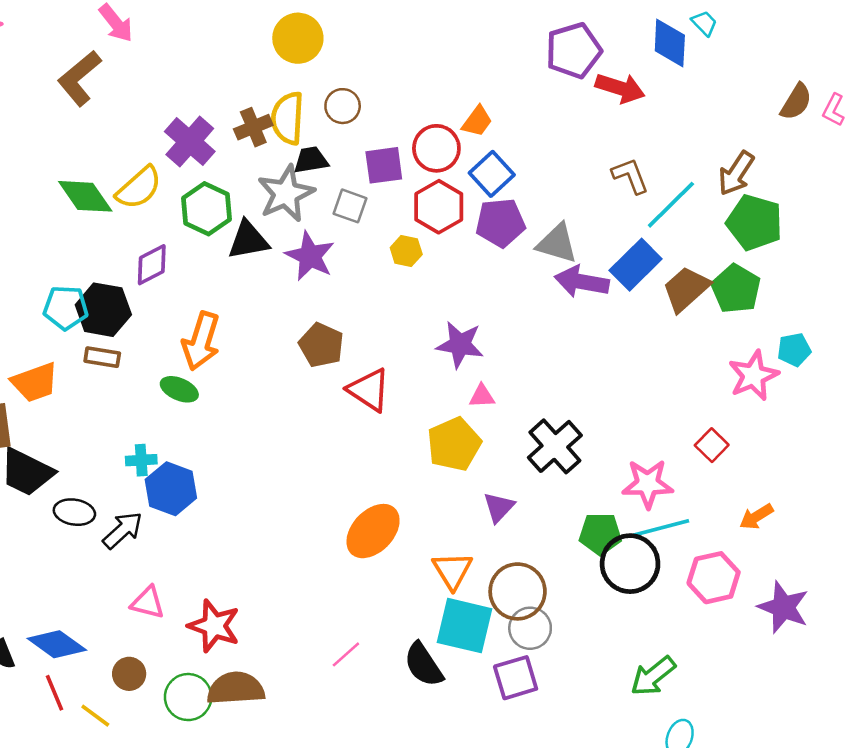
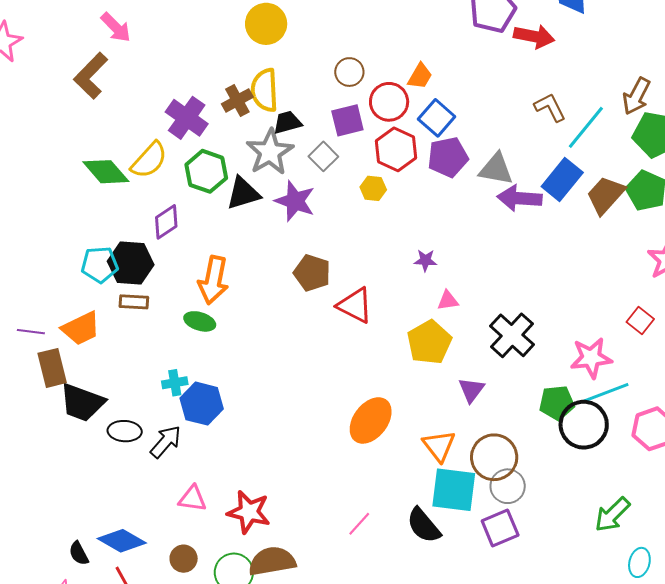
brown circle: (343, 106) -> (349, 72), moved
gray square: (350, 206) -> (323, 156), turned 32
purple star: (460, 345) -> (425, 260), size x0.6

